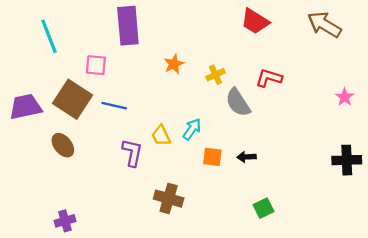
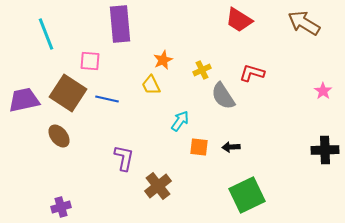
yellow trapezoid: (161, 136) -> (151, 85), moved
purple L-shape: (132, 153) -> (124, 158), moved
brown cross: (169, 199) -> (158, 186), turned 36
green square: (264, 208) -> (247, 195), size x1.8

